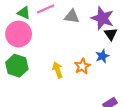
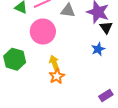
pink circle: (19, 34) -> (43, 32), moved
orange star: (82, 66) -> (57, 76), moved

